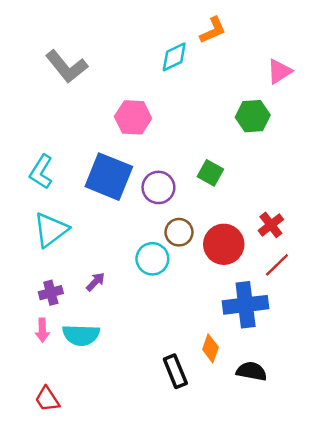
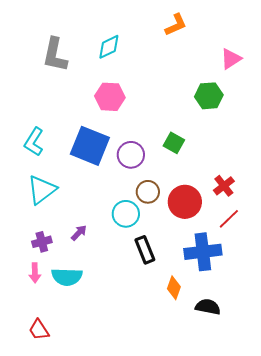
cyan diamond: (174, 57) -> (109, 47), moved
gray L-shape: (67, 67) -> (55, 55), turned 51
black rectangle: (175, 371) -> (145, 250), moved

